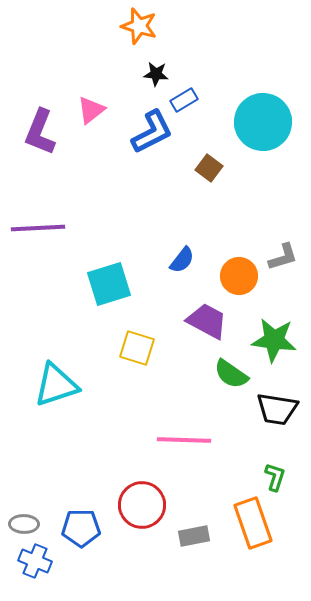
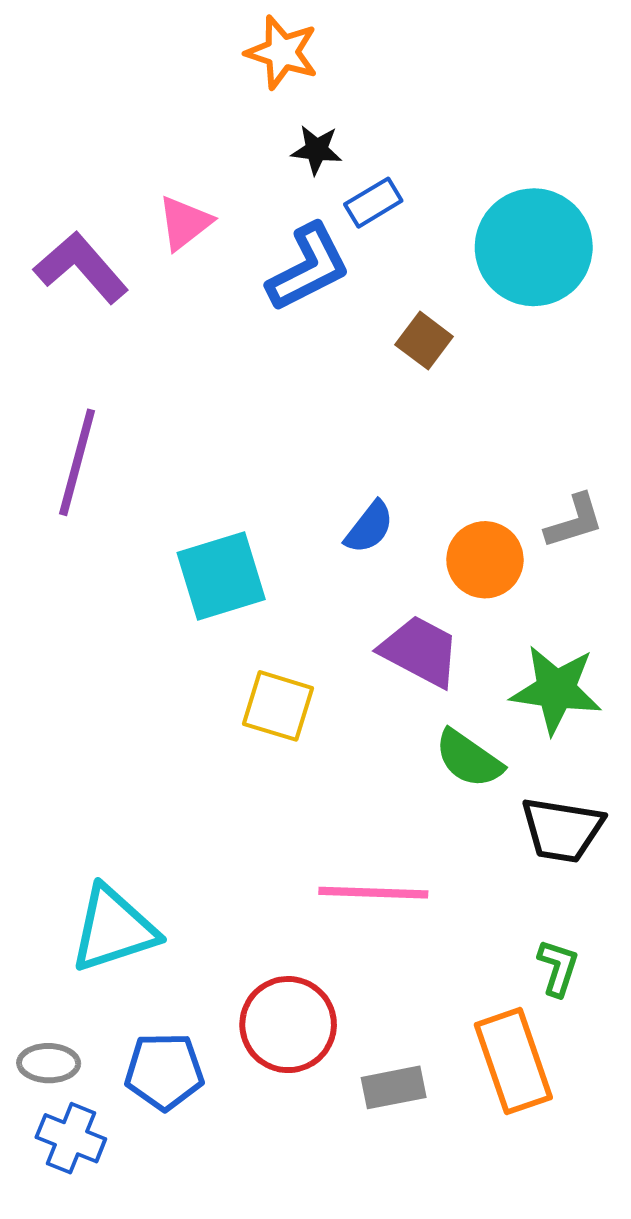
purple L-shape: (40, 132) -> (81, 268), turned 117
purple line: (38, 228) -> (77, 462), turned -72
cyan triangle: (56, 385) -> (114, 929), moved

